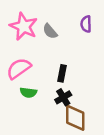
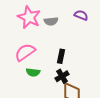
purple semicircle: (86, 24) -> (81, 15), turned 112
gray semicircle: (50, 31) -> (51, 21), turned -56

